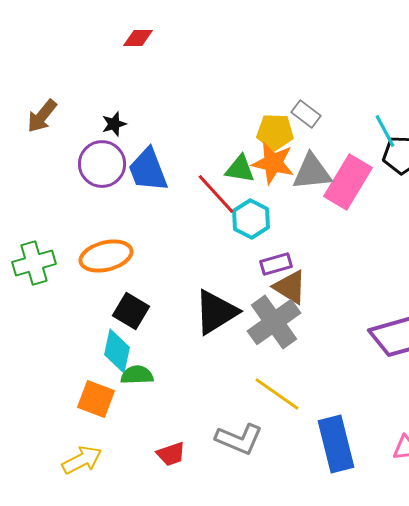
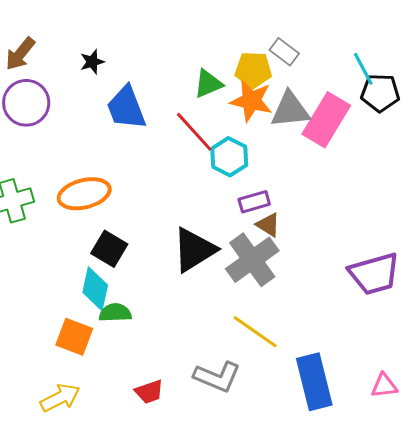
purple circle: (102, 164) -> (26, 103), moved
green triangle: (240, 169) -> (208, 84), moved, turned -32
brown triangle: (290, 287) -> (268, 225), size x0.7

